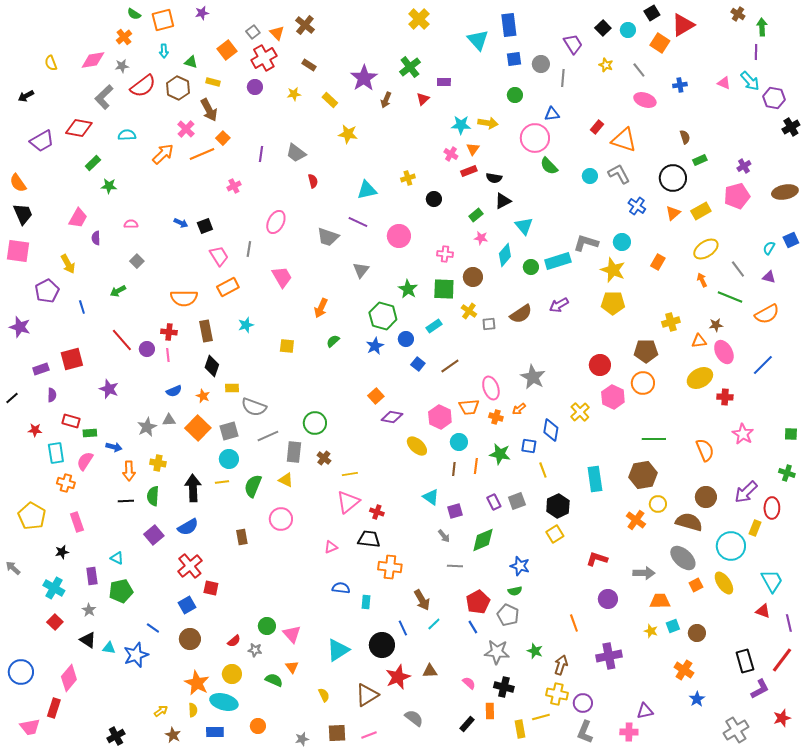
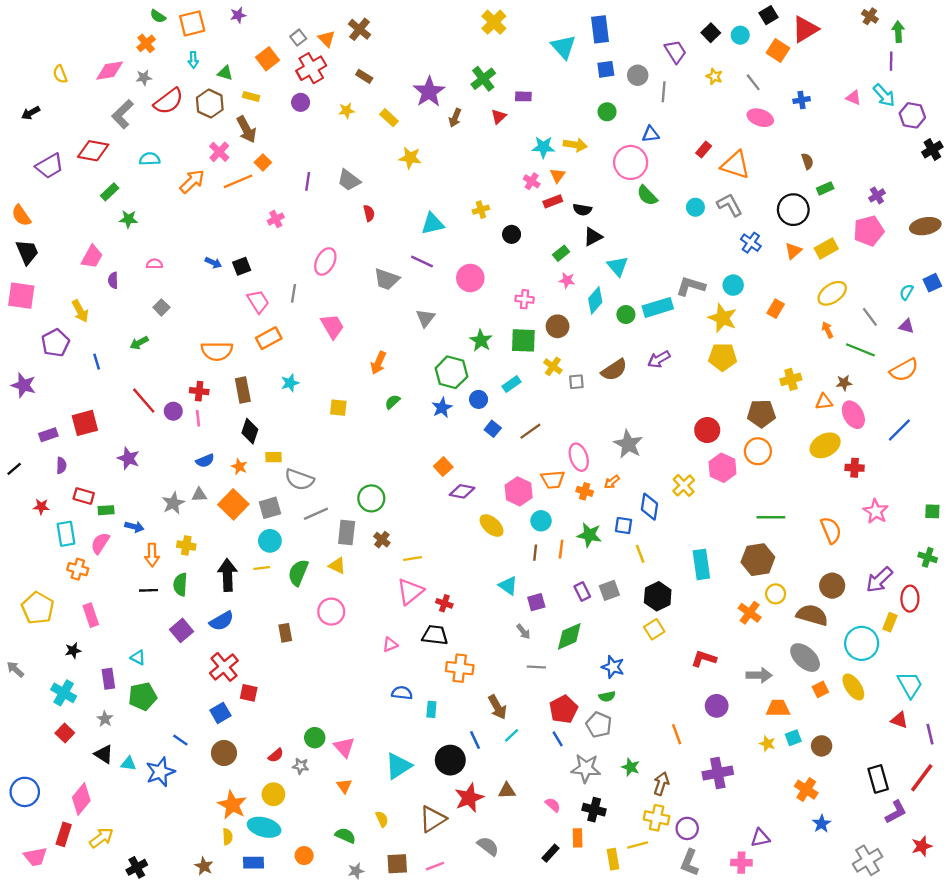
green semicircle: (274, 680) -> (345, 836), moved
yellow arrow: (161, 711) -> (101, 838), moved, size x1.5

